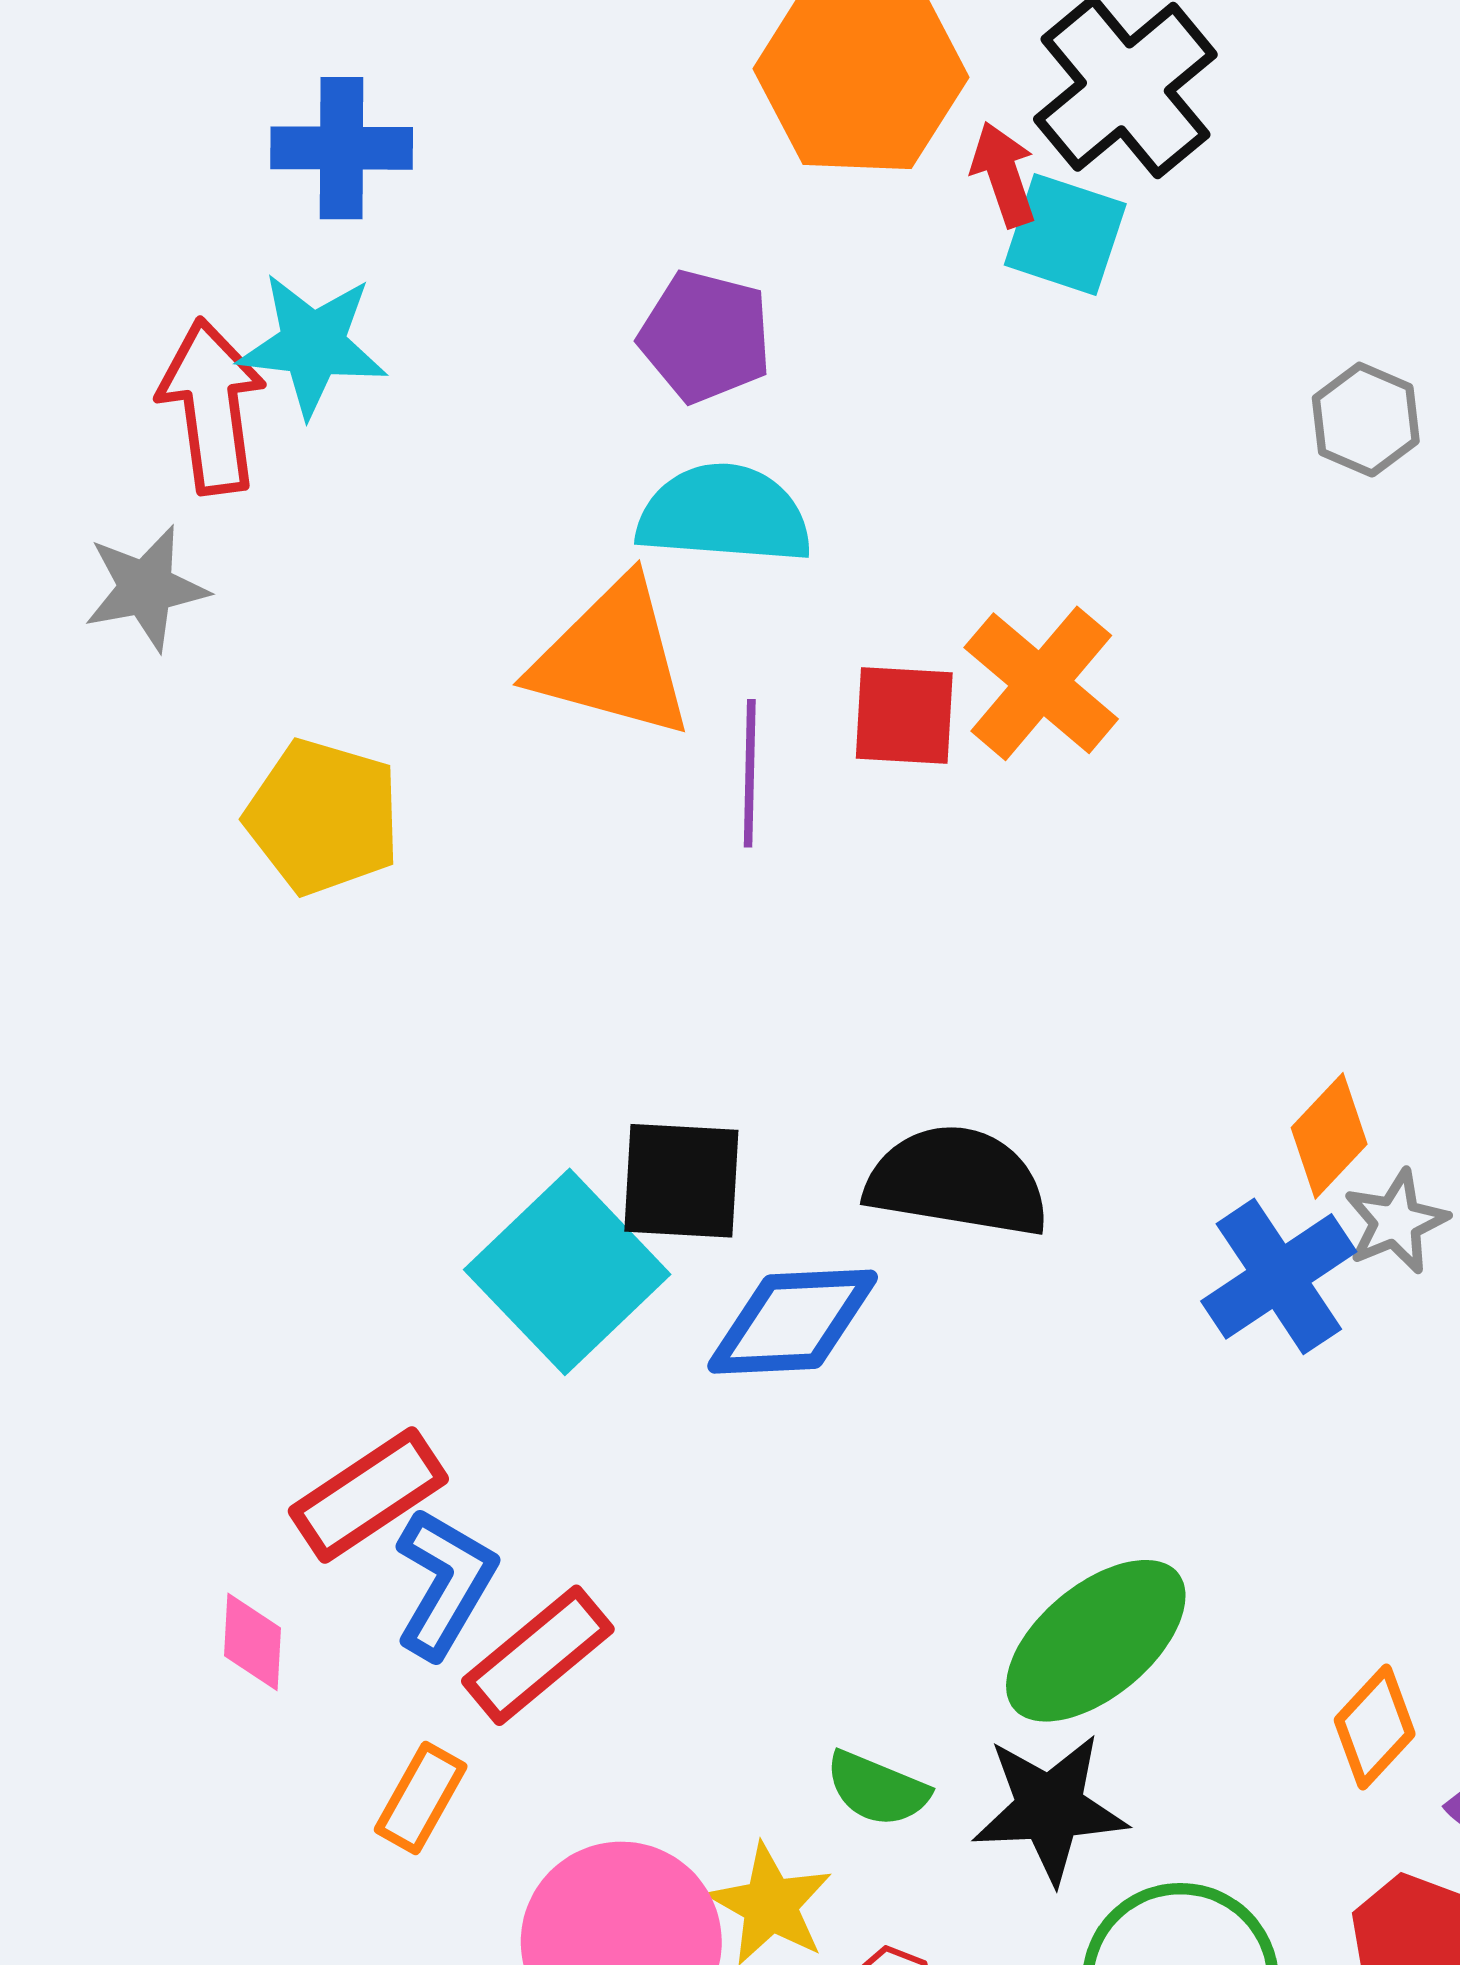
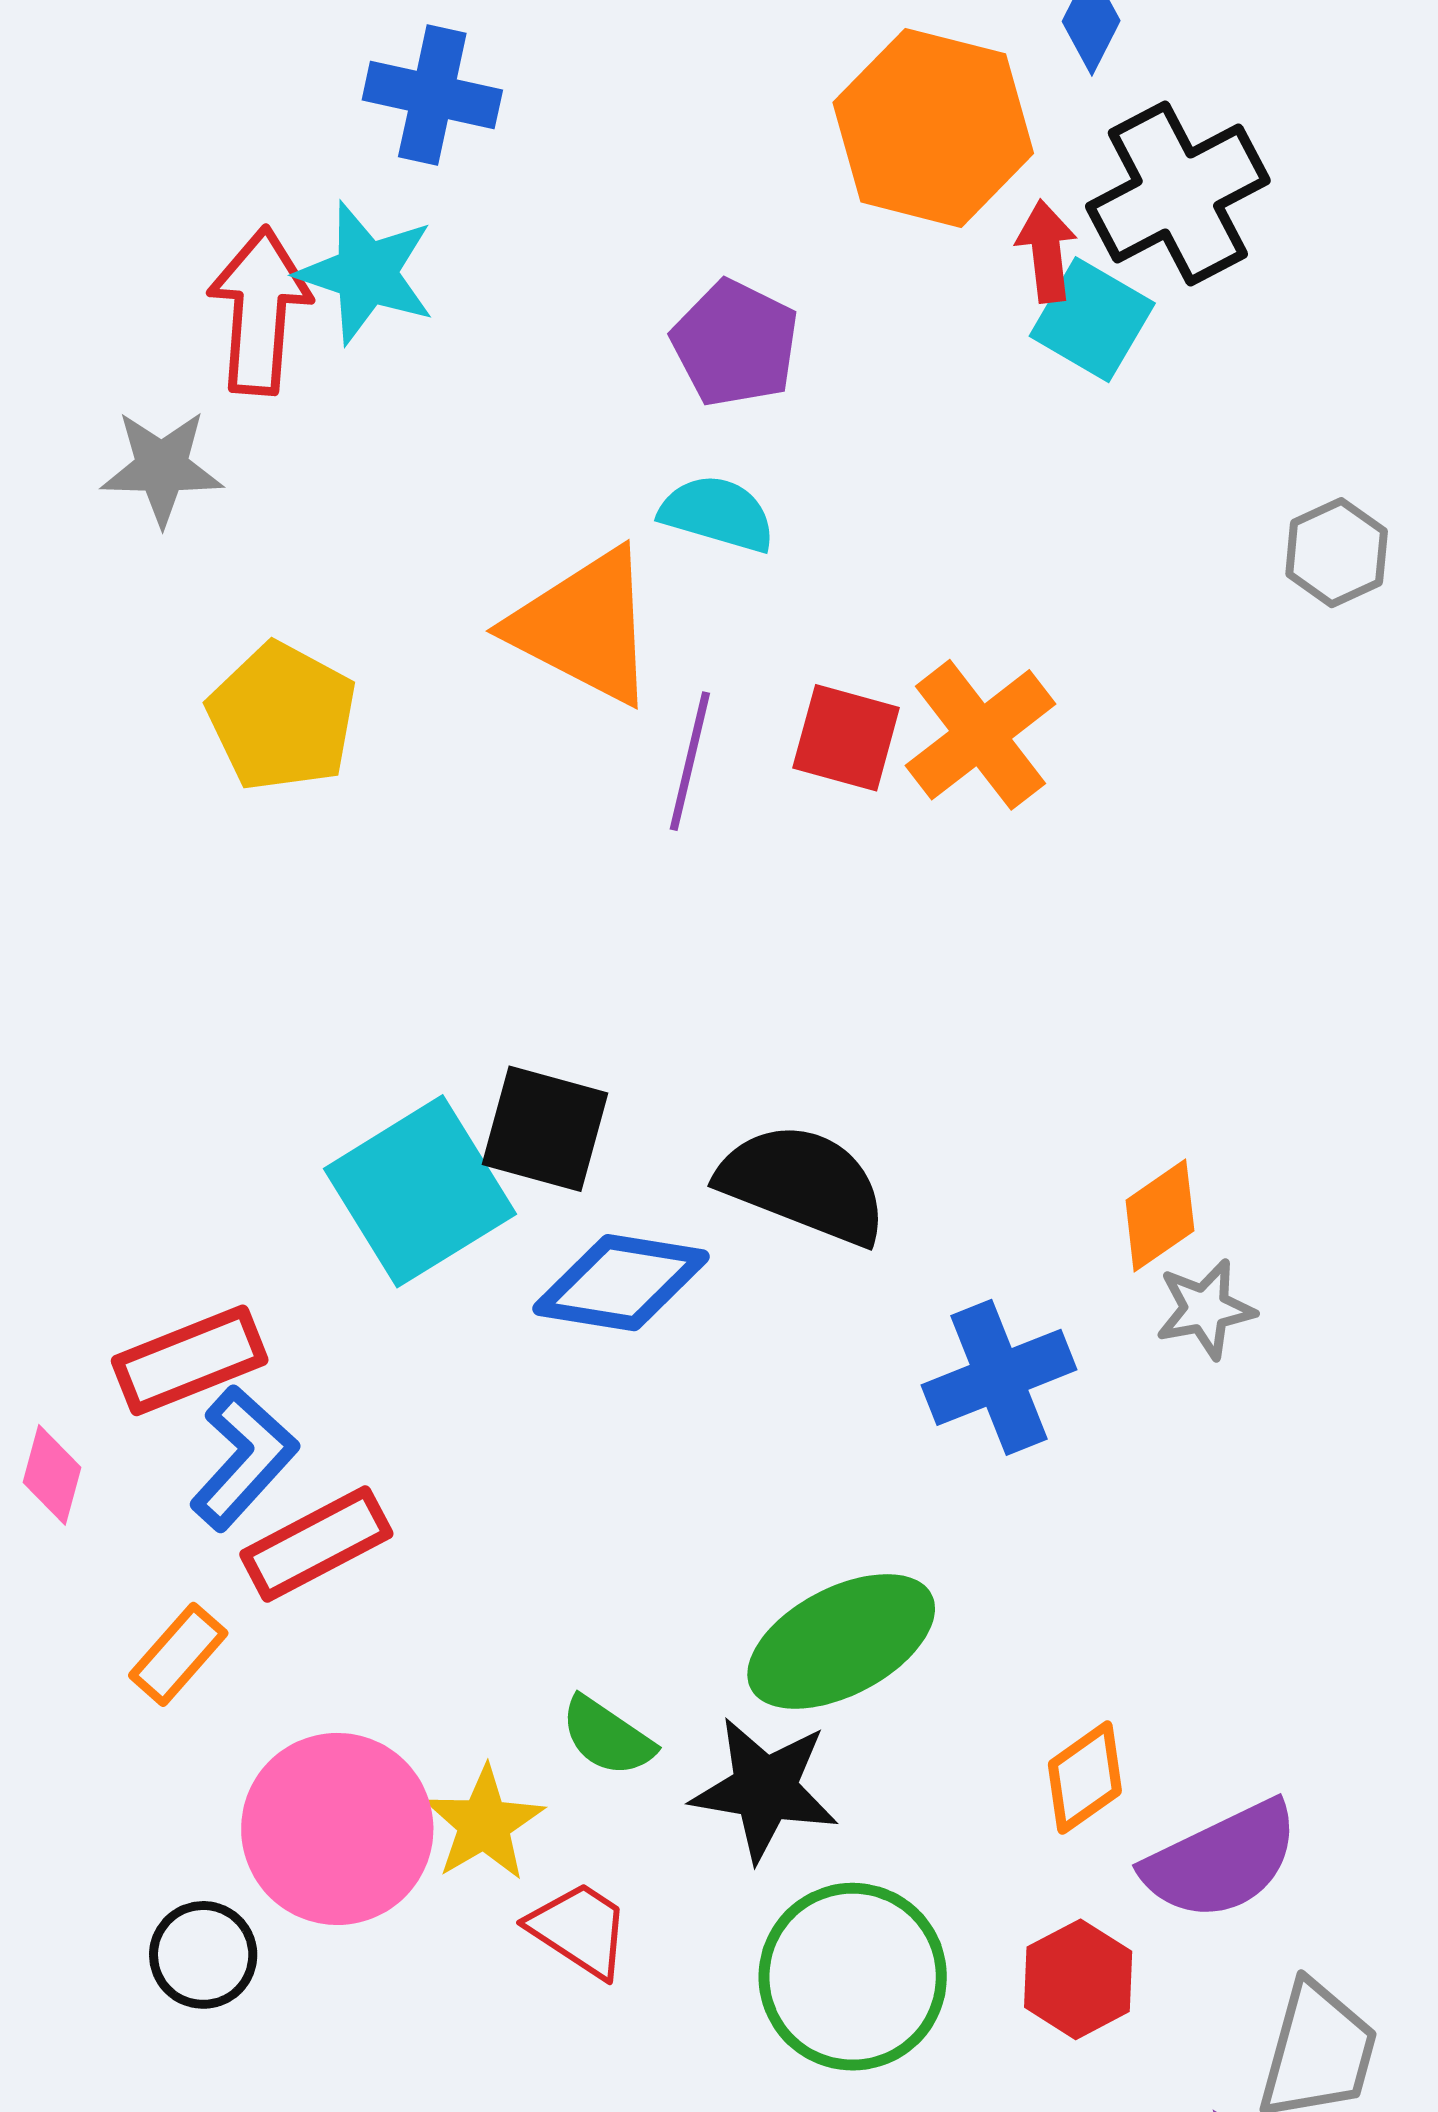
cyan semicircle: (724, 514) -> (717, 514), size x0.7
blue cross: (1279, 1276) -> (999, 1377), moved

